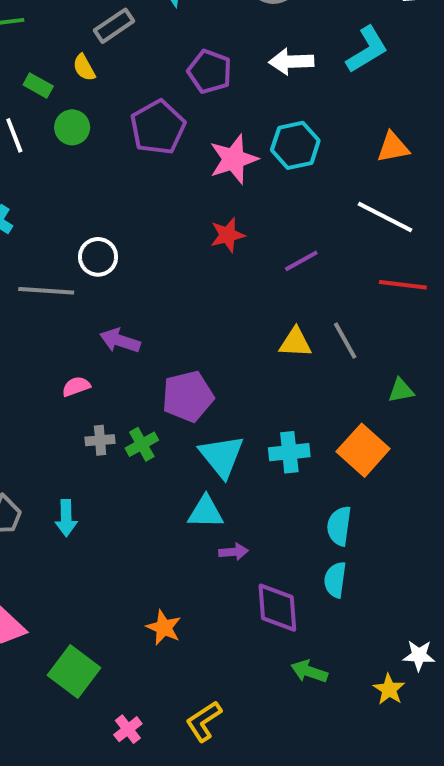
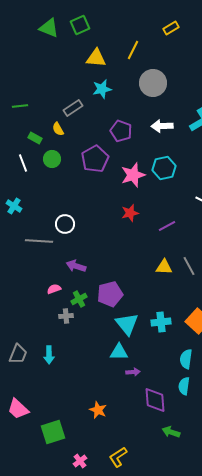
green cross: (142, 444) -> (79, 299), moved
green square: (74, 671) -> (53, 432), turned 35

